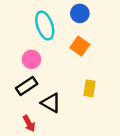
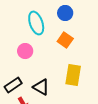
black rectangle: (27, 86) -> (13, 85), moved
yellow rectangle: (90, 88) -> (73, 75), size x1.5

